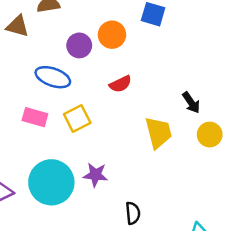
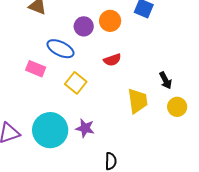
pink rectangle: (35, 117) -> (36, 69), moved
yellow square: (77, 118) -> (76, 83), turned -30

